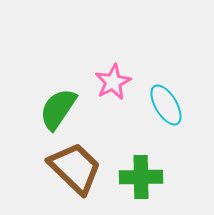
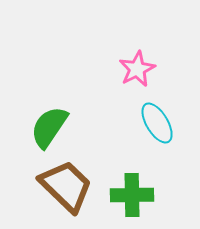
pink star: (113, 82) -> (137, 69), moved

